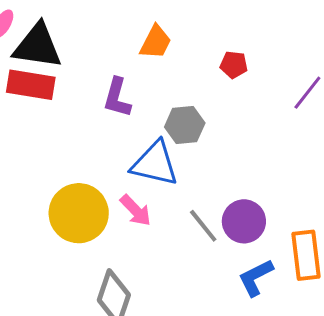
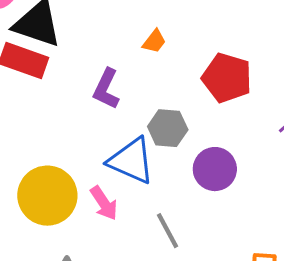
orange trapezoid: (156, 42) -> (154, 41), size x0.7
red pentagon: (234, 65) -> (227, 78), size x1.8
purple circle: (244, 221) -> (215, 169), moved

